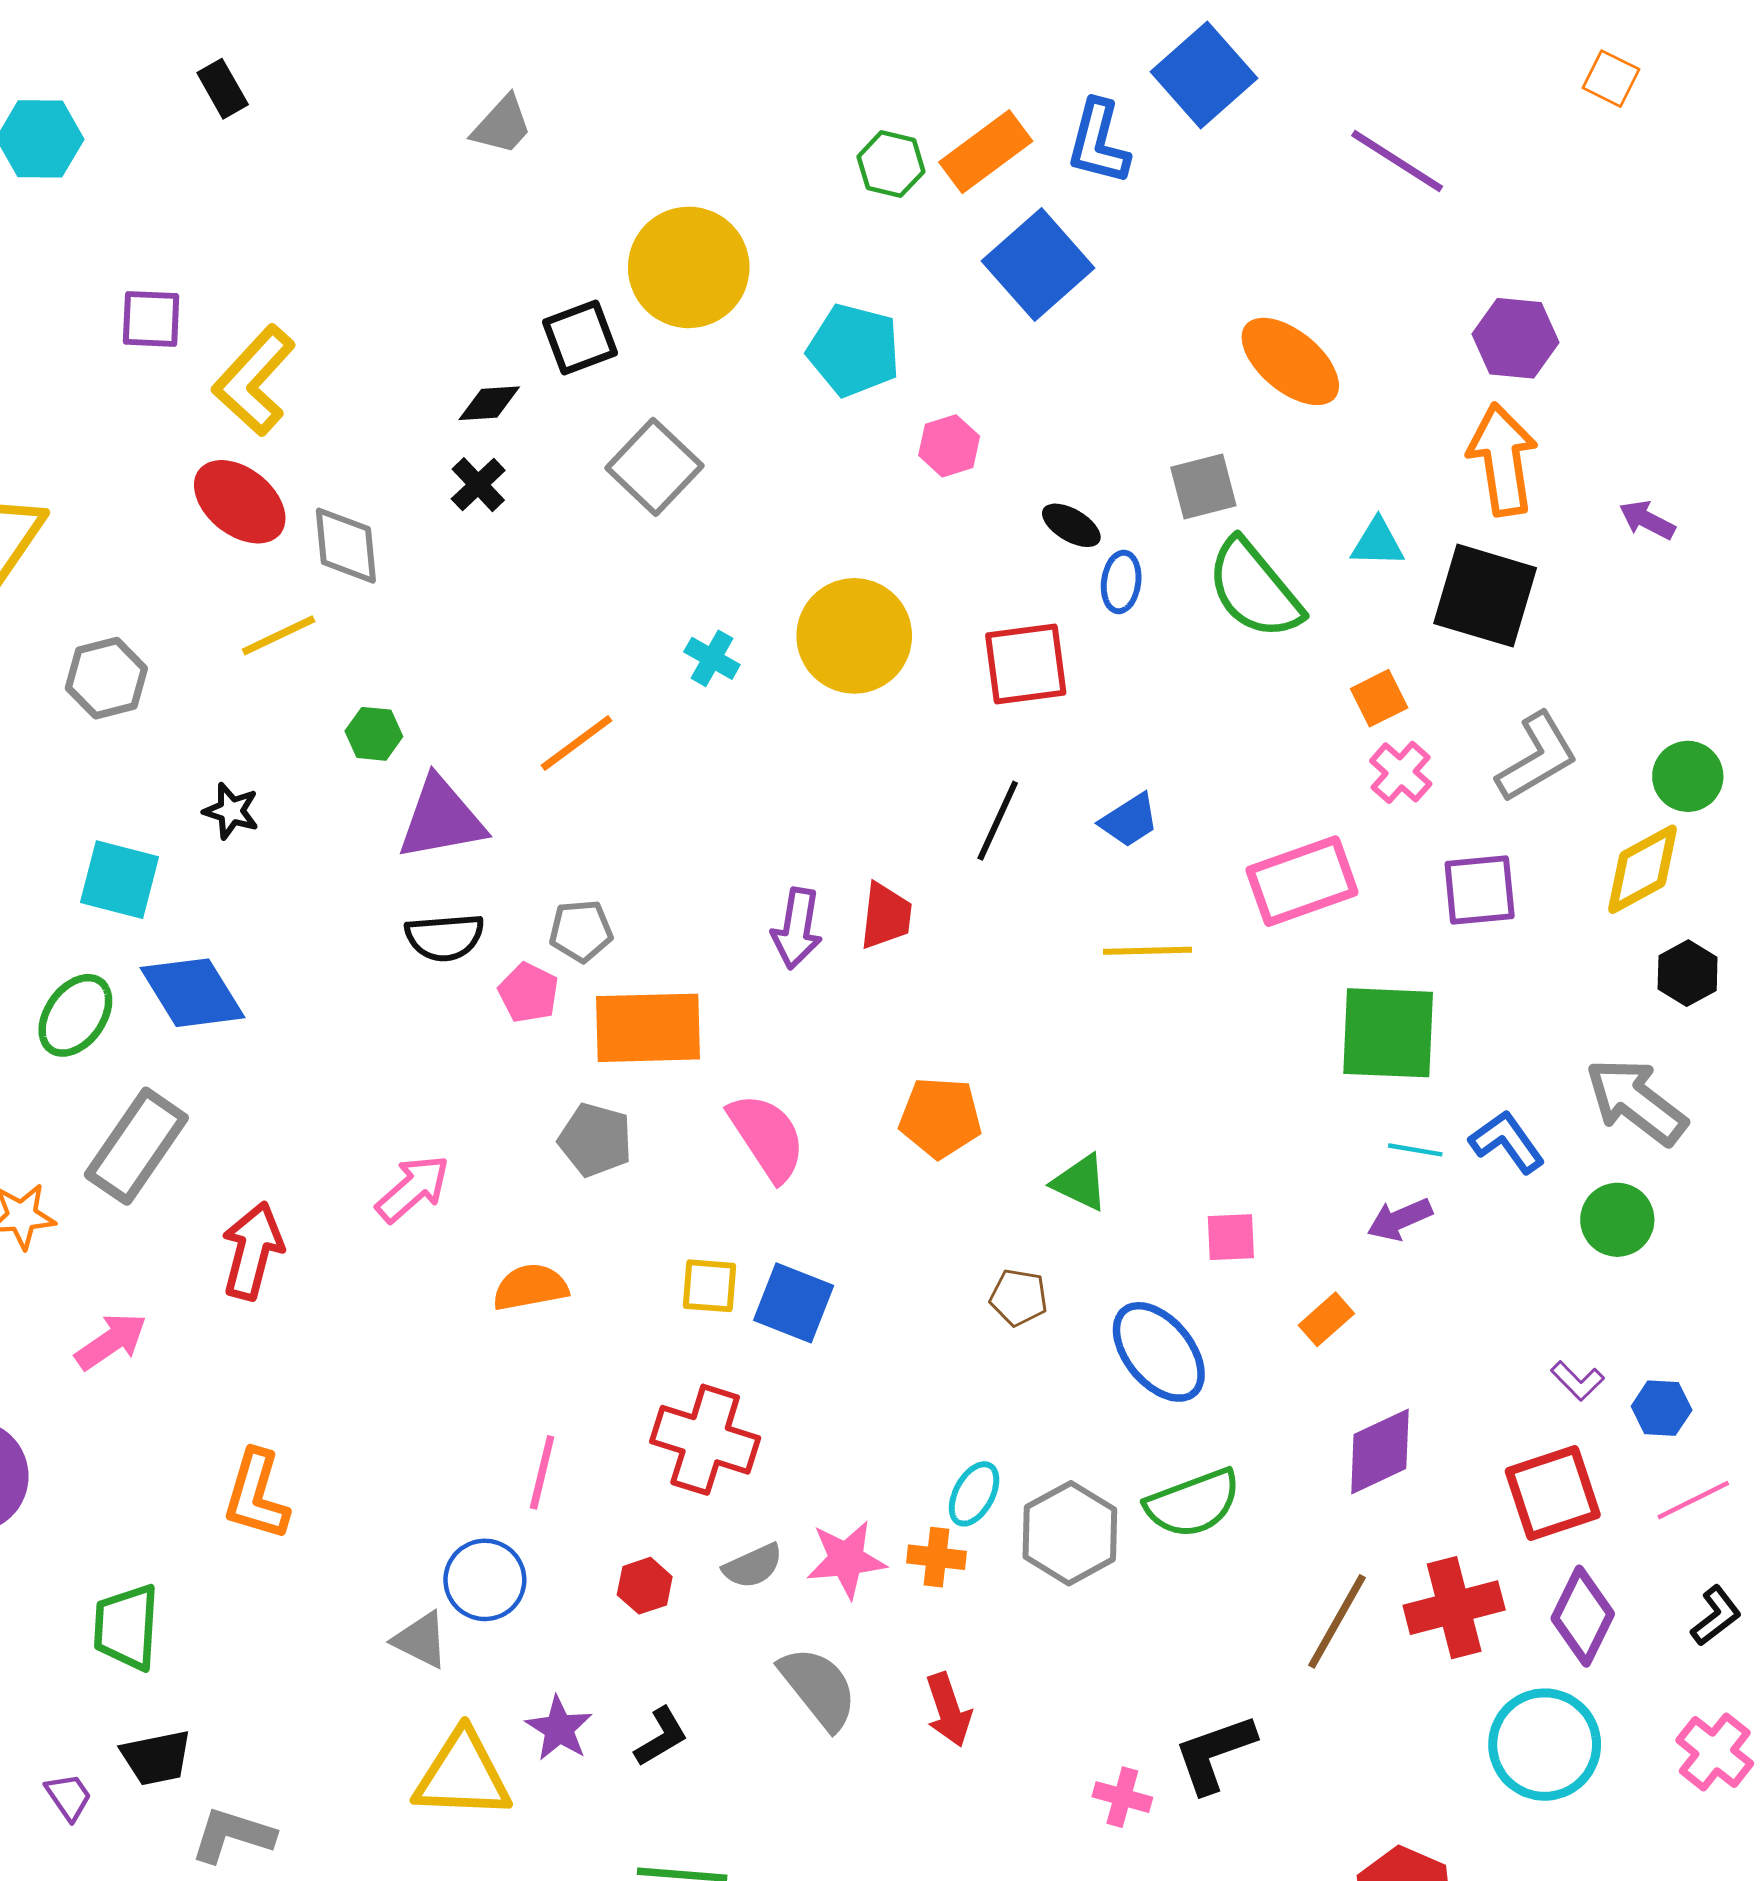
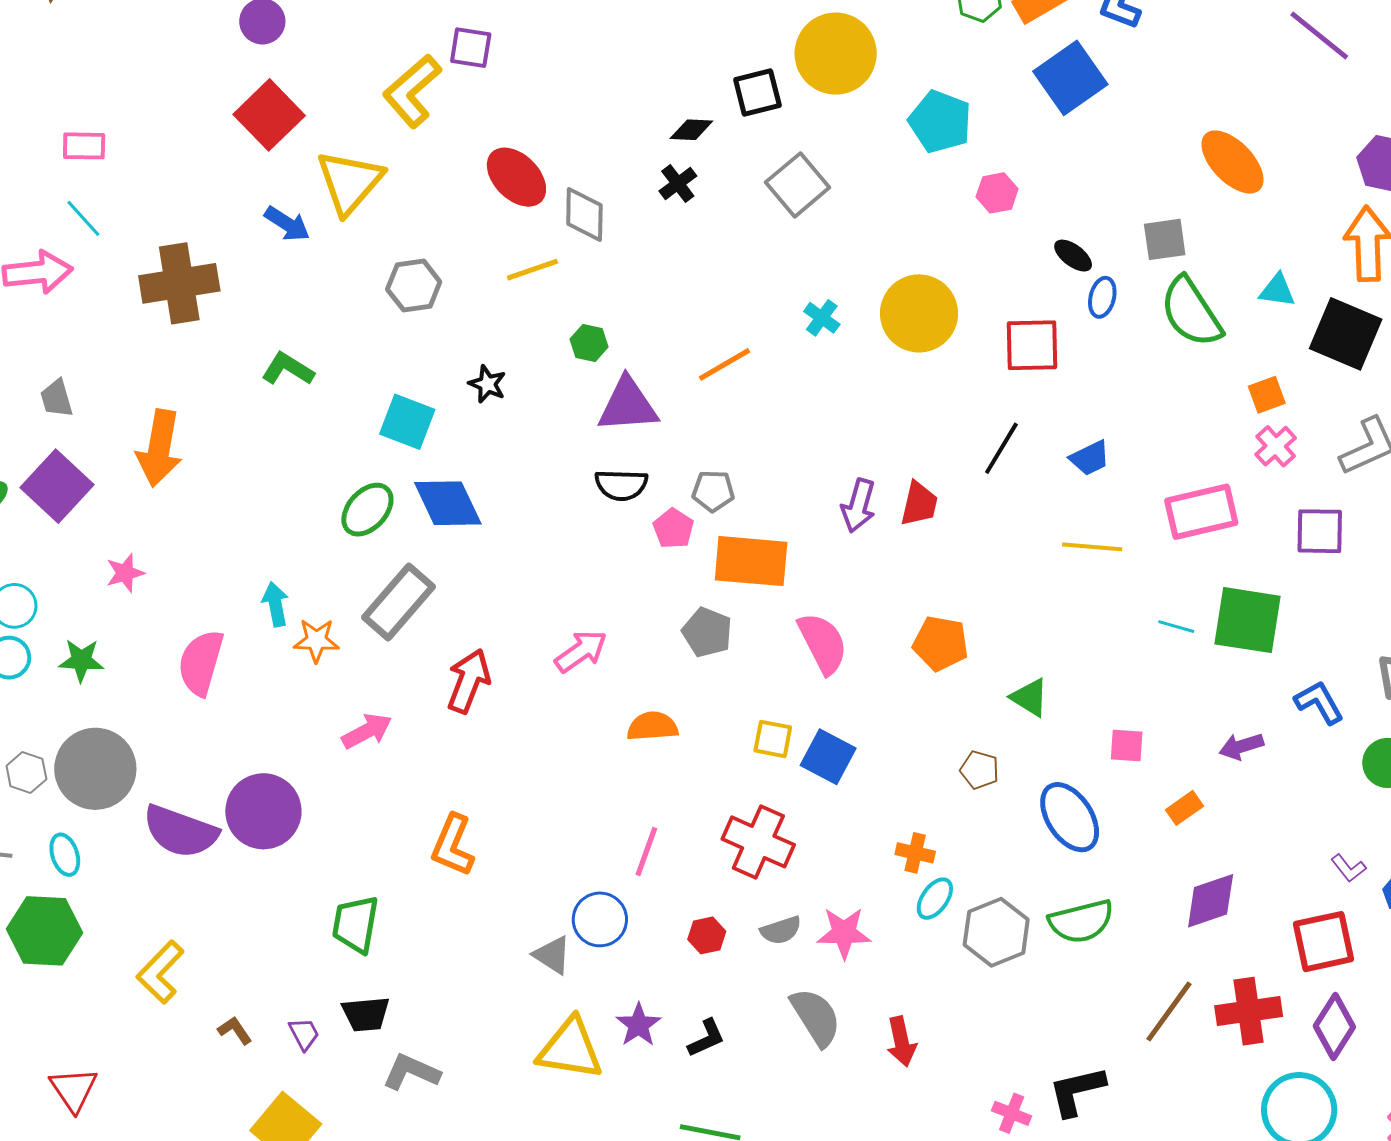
yellow L-shape: (254, 381) -> (412, 91), moved
cyan line: (1415, 1150) -> (1176, 627), moved
orange cross: (936, 1557) -> (915, 853), moved

